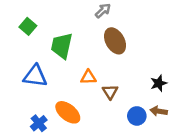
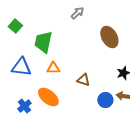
brown ellipse: (115, 41) -> (109, 37), moved
orange triangle: (88, 77) -> (53, 68), moved
brown triangle: (110, 92) -> (83, 80), turned -40

